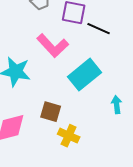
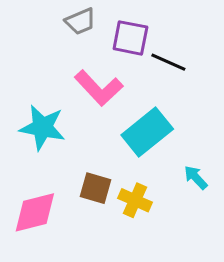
cyan arrow: (117, 105) -> (196, 177), turned -36
yellow cross: (69, 136) -> (135, 200), moved

